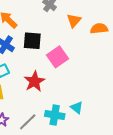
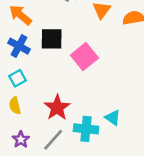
red star: (34, 81) -> (57, 108), moved

